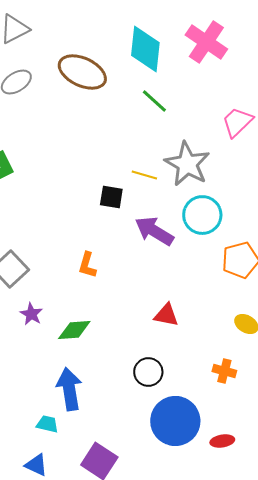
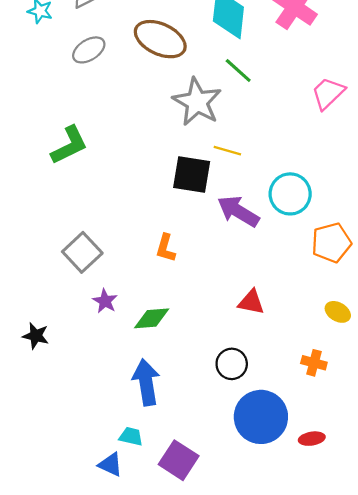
gray star: (187, 164) -> (197, 102), moved
black square: (111, 197) -> (192, 174), size x1.5
cyan trapezoid: (47, 424) -> (131, 436), moved

